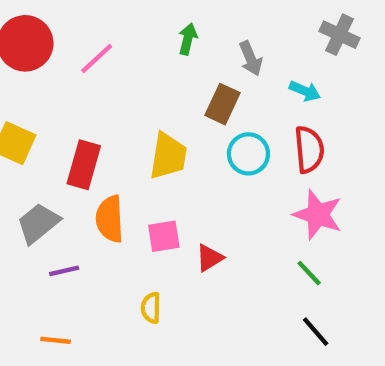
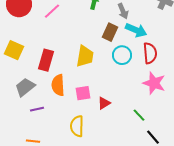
cyan arrow: (305, 91) -> (136, 30), moved, size x1.5
green line: (309, 273) -> (139, 115), moved
yellow semicircle: (151, 308) -> (77, 126), size x1.5

